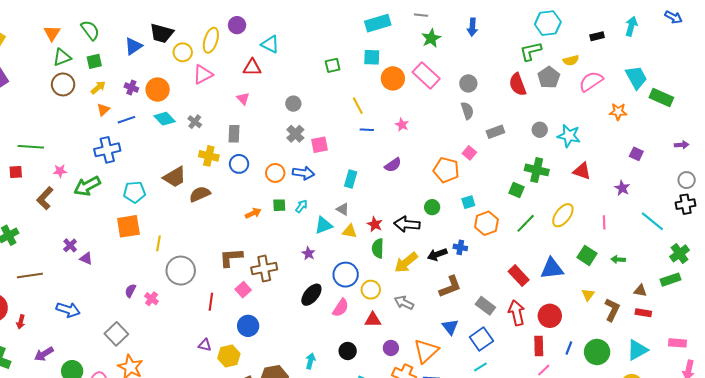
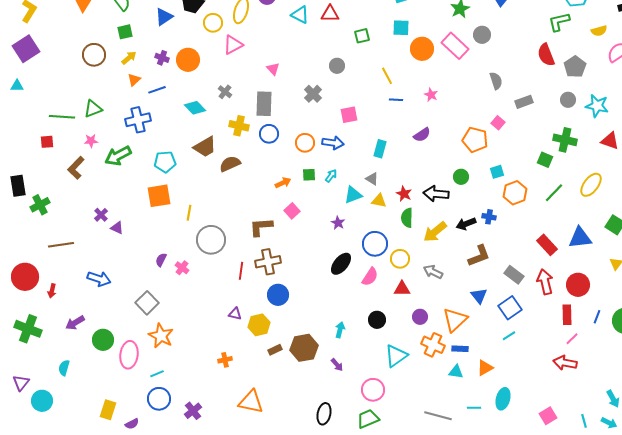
green triangle: (62, 57) -> (93, 109), moved
red triangle: (252, 67) -> (330, 14), moved
gray pentagon: (549, 77) -> (575, 67), moved
gray circle: (468, 83) -> (482, 35), moved
gray circle: (293, 104) -> (337, 66), moved
cyan diamond: (165, 119) -> (195, 108), moved
gray rectangle: (234, 134) -> (264, 104), size x1.4
gray cross: (295, 134) -> (313, 94), moved
brown cross: (264, 269) -> (268, 262), moved
pink square: (243, 290) -> (292, 211), moved

